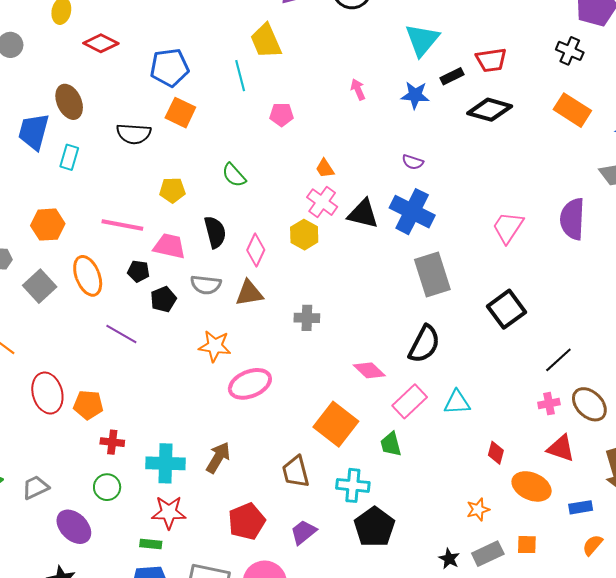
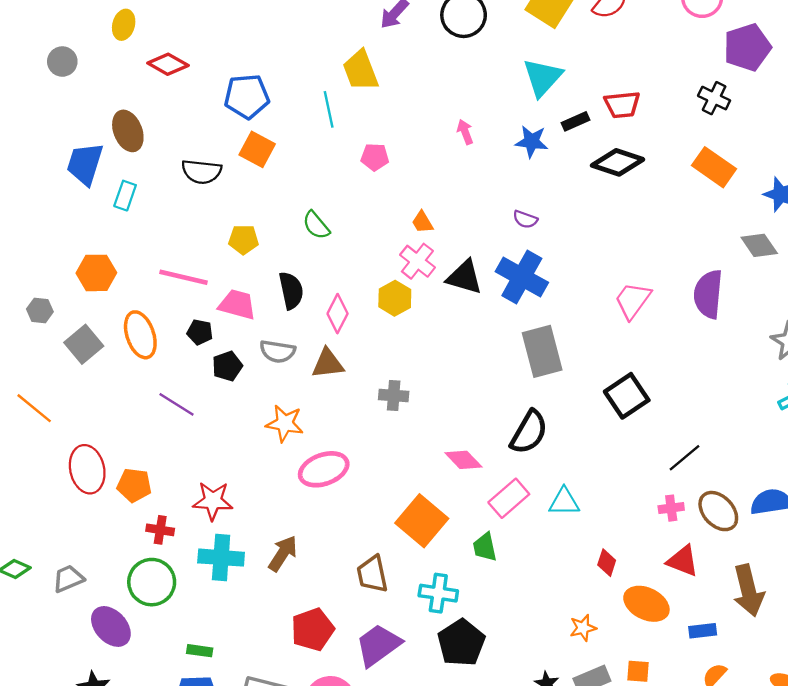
green circle: (107, 487) -> (152, 582), size x1.5
red star: (169, 512) -> (213, 501), moved
purple trapezoid: (303, 532) -> (378, 645), size x1.5

